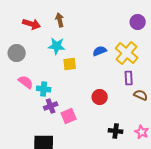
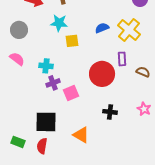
purple rectangle: (129, 78) -> (122, 59), moved
pink semicircle: (26, 82) -> (17, 59), moved
red circle: (100, 97) -> (102, 74), size x1.6
black cross: (116, 131) -> (110, 112), moved

